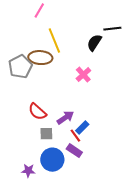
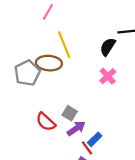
pink cross: (83, 75) -> (108, 76), moved
gray square: (46, 134) -> (70, 113), moved, turned 32

